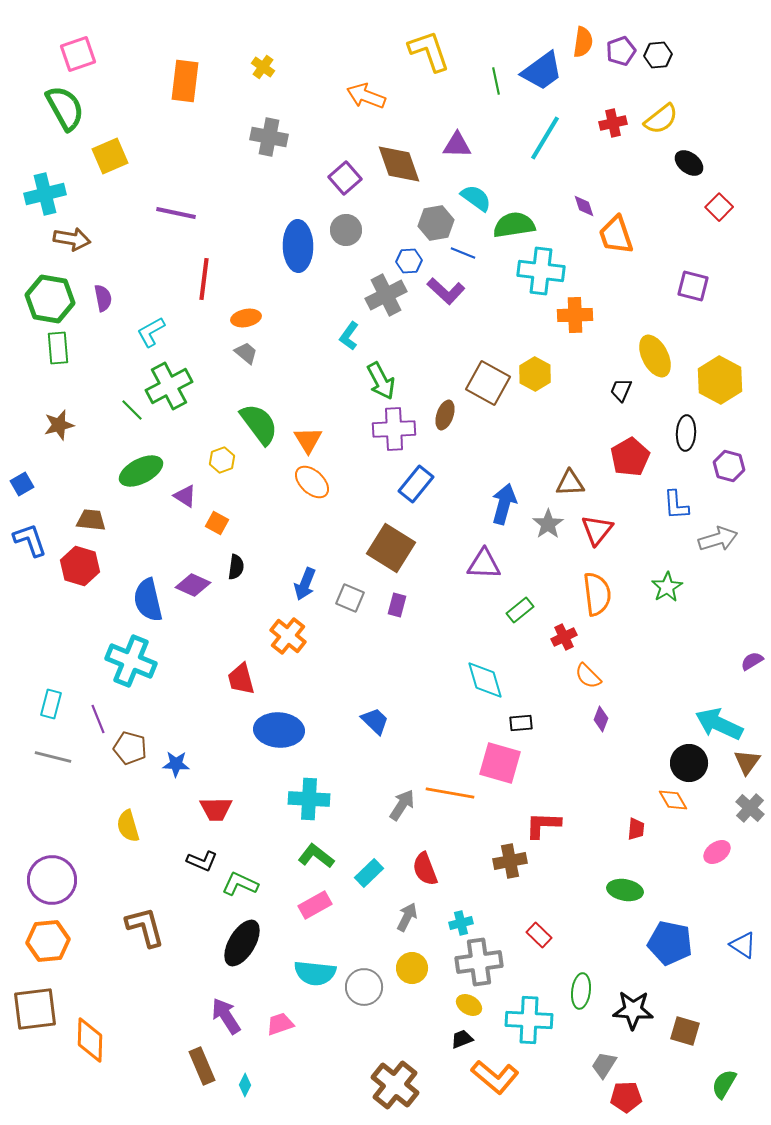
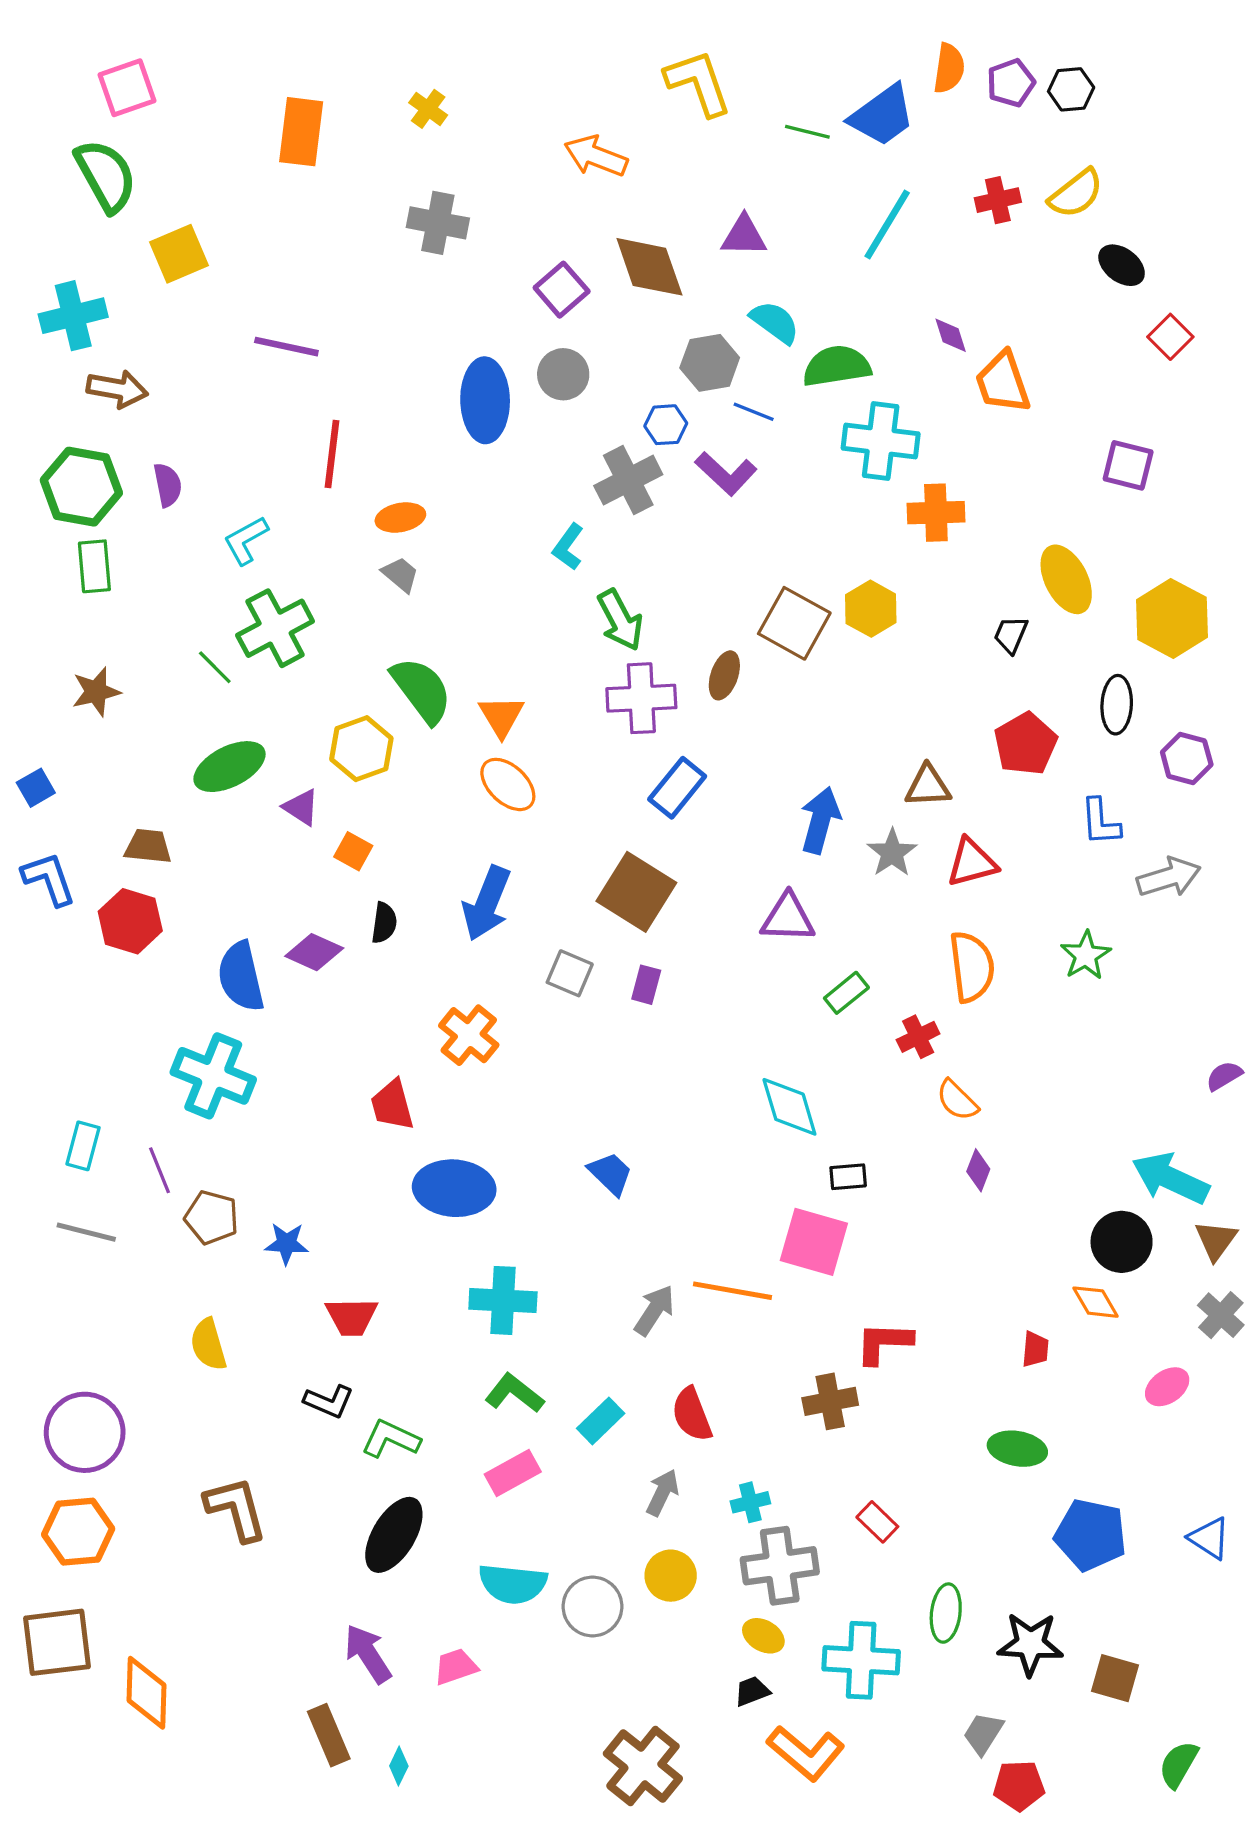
green line: (496, 81) -> (807, 132), turned -64
yellow hexagon: (222, 460) -> (361, 749), size x1.5
red triangle: (597, 530) -> (972, 863), turned 36
blue arrow: (305, 584) -> (487, 903), moved, size x1.4

